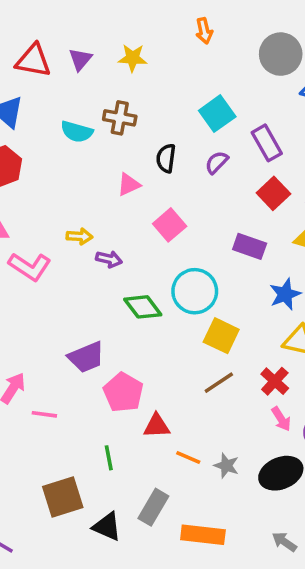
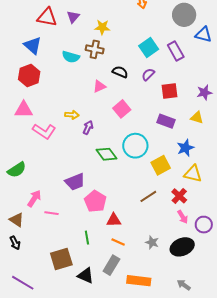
yellow star: (133, 58) -> (102, 27), moved
purple rectangle: (267, 143) -> (176, 51), moved
black semicircle: (166, 158) -> (120, 72), turned 105
red square: (273, 193) -> (169, 91), moved, turned 36
purple arrow: (109, 259) -> (88, 128), turned -80
yellow square: (221, 336) -> (161, 165), moved, turned 36
orange line: (188, 458) -> (118, 242), moved

